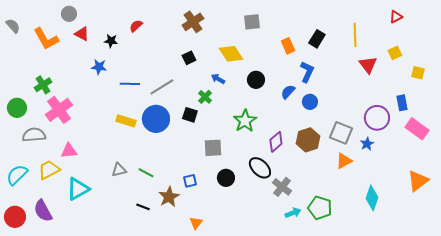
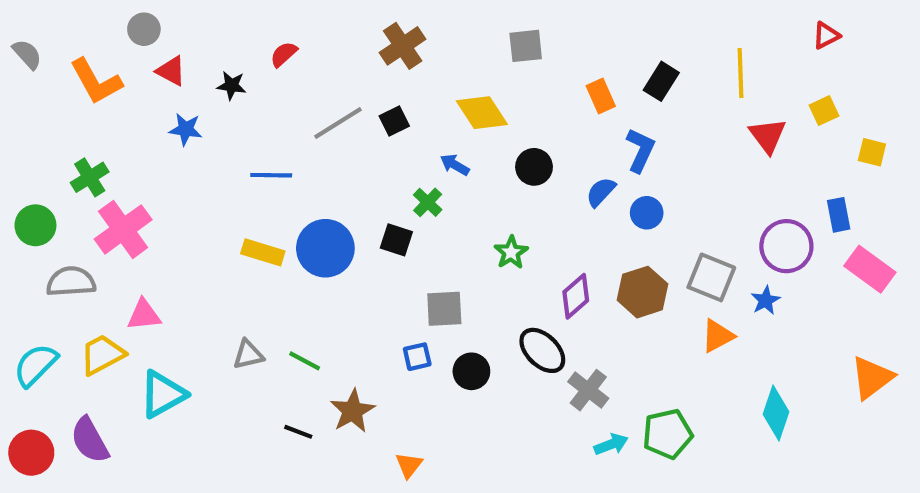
blue star: (99, 67) -> (186, 129), moved
gray line: (162, 87) -> (338, 123), moved
green star: (245, 121) -> (511, 252), size x0.7
blue square: (190, 181) -> (417, 357), moved
green pentagon: (320, 208) -> (668, 434), turned -30

